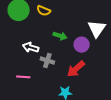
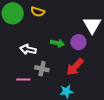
green arrow: (60, 36) -> (57, 43), moved
gray cross: (47, 60) -> (42, 69), moved

